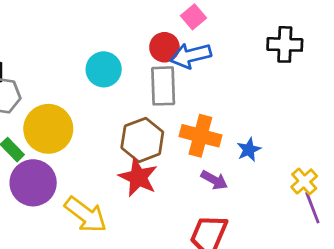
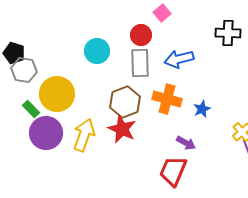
blue arrow: (191, 56) -> (179, 59), moved
purple arrow: (214, 180) -> (186, 143), moved
yellow arrow: (86, 215) -> (84, 135), moved, turned -108

